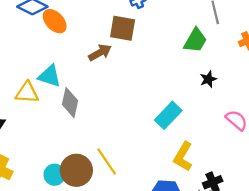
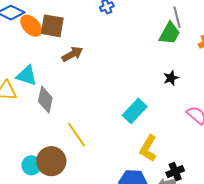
brown square: (123, 28) -> (52, 26), moved
green trapezoid: (195, 40) -> (170, 33), moved
yellow line: (107, 162) -> (77, 135), moved

